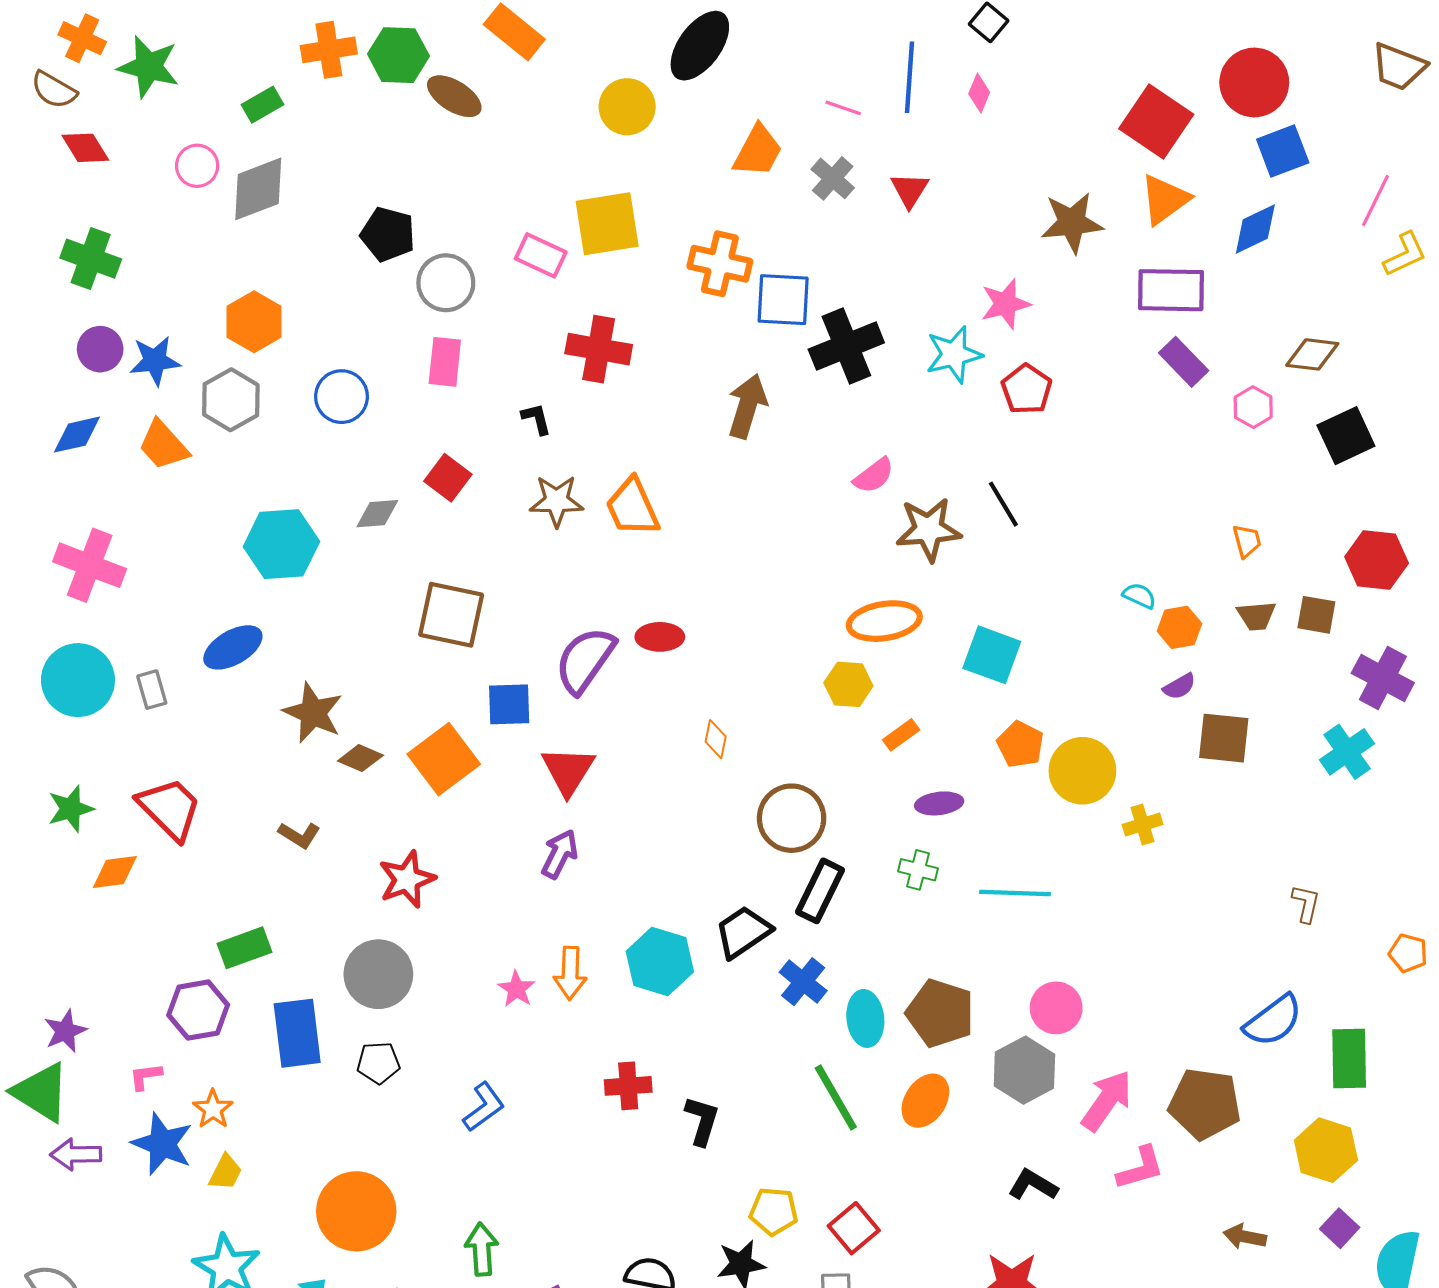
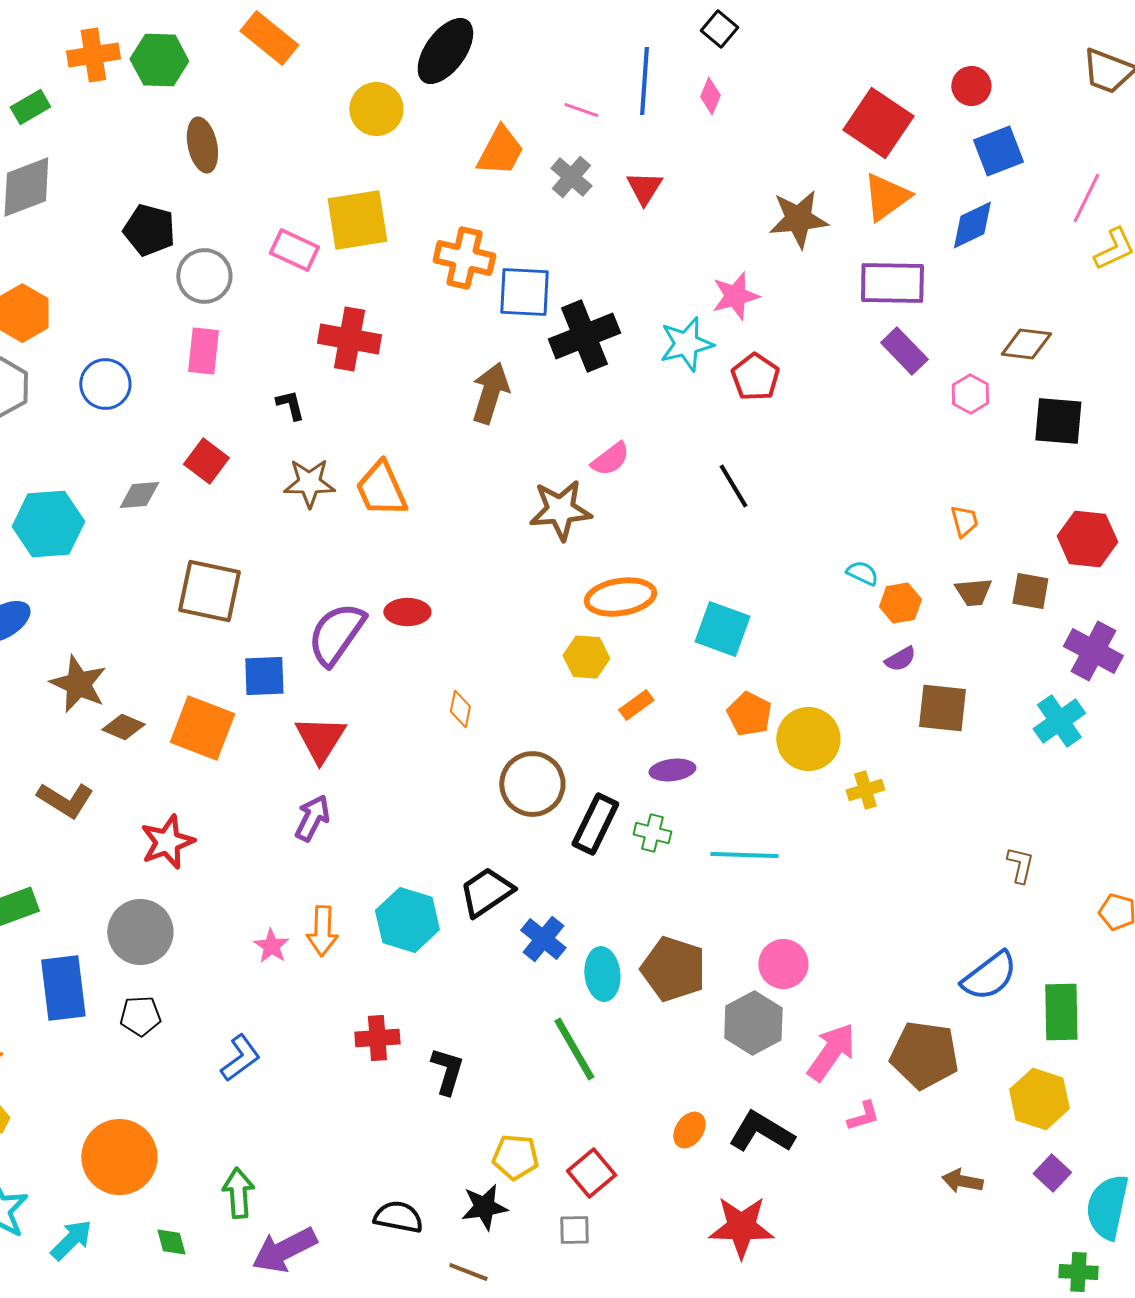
red circle: (1254, 82) -> (971, 86), size x0.6
brown ellipse: (454, 96) -> (202, 145), moved, turned 46
black square: (1346, 436) -> (1058, 421), turned 30
brown star: (929, 529) -> (560, 510), moved
orange square: (444, 759) -> (202, 728), turned -32
brown L-shape: (299, 835) -> (65, 800), size x1.4
black rectangle: (820, 891) -> (595, 824), moved
orange ellipse: (925, 1101) -> (689, 1130), moved, size x0.7
pink L-shape: (1140, 1168) -> (863, 1116), size x0.7
black L-shape: (1033, 1185) -> (761, 1132), size x1.4

